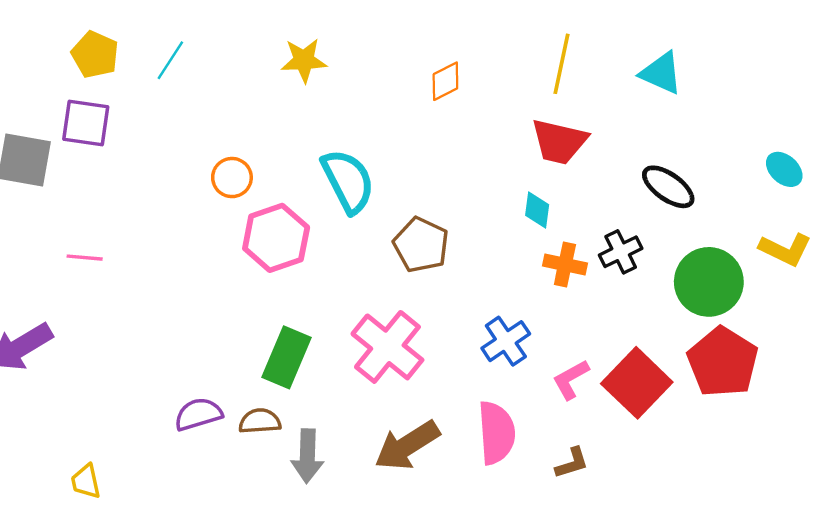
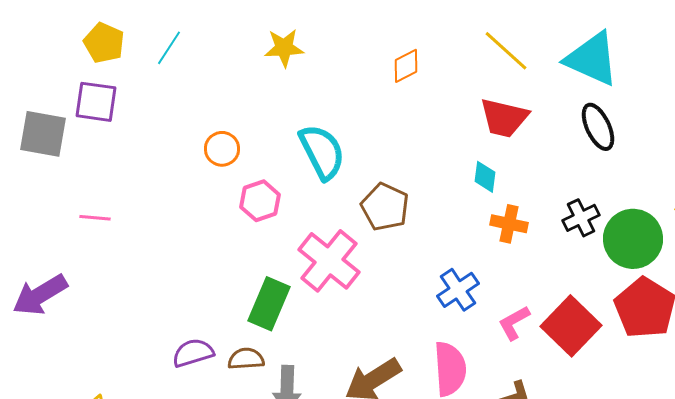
yellow line: (561, 64) -> (506, 51), turned -60
cyan triangle: (661, 73) -> (592, 59), size x1.5
black ellipse: (668, 187) -> (598, 127), moved, turned 30
pink hexagon: (276, 238) -> (260, 201), size x0.7
black cross: (621, 252) -> (581, 218), moved
pink cross: (387, 347) -> (329, 261), moved

